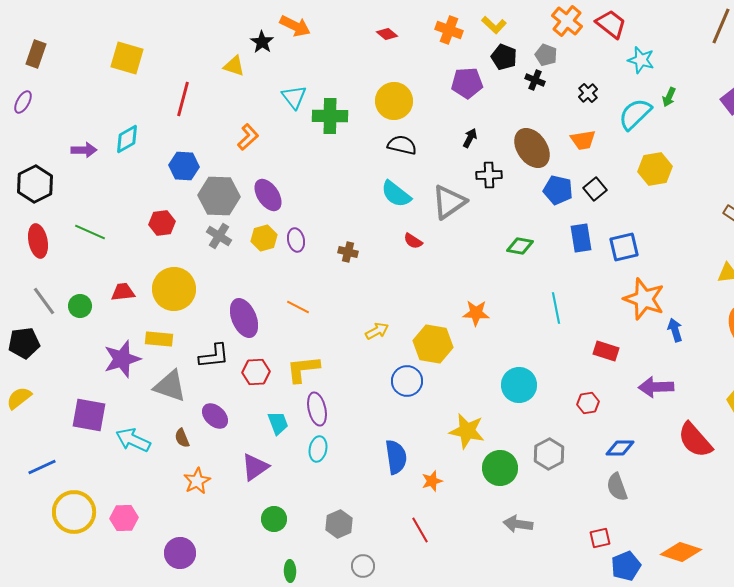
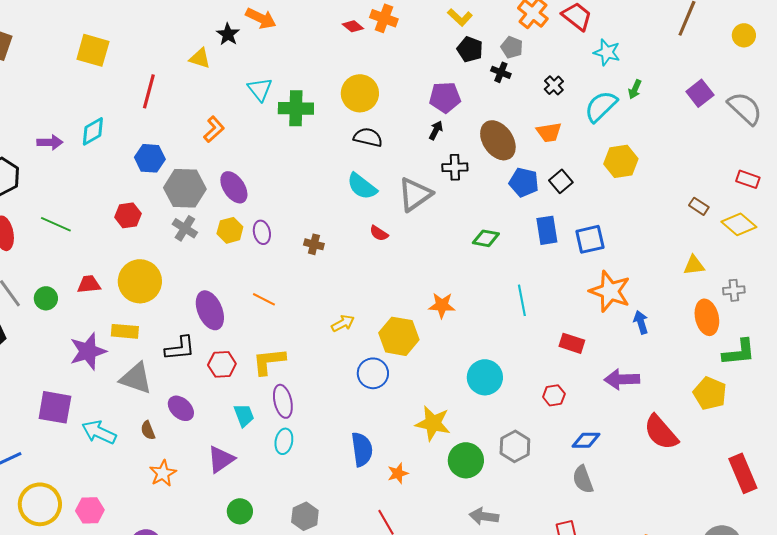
orange cross: (449, 30) -> (384, 18), moved
purple pentagon: (467, 83) -> (445, 97), moved

